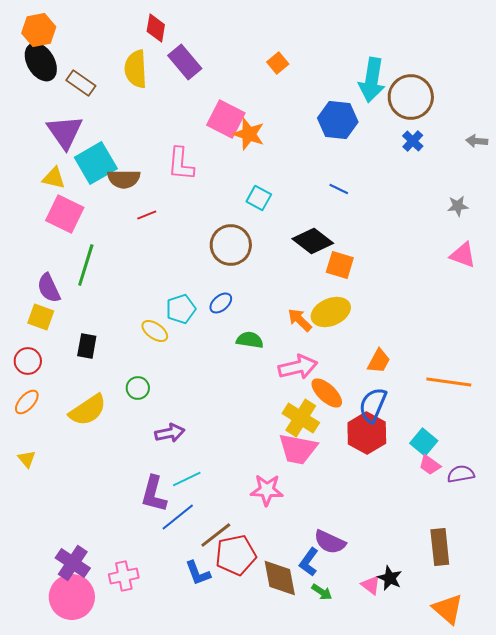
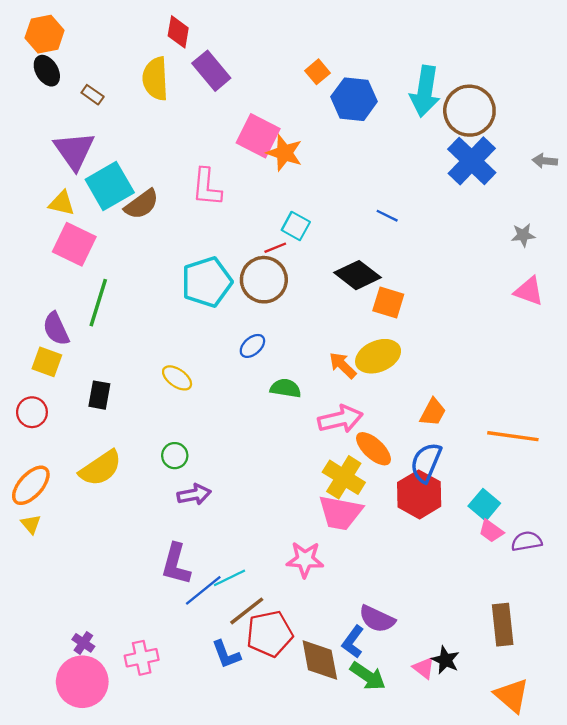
black ellipse: (41, 62) -> (47, 71), size x0.7
brown rectangle: (81, 83) -> (93, 95), size x0.7
blue hexagon: (338, 120) -> (354, 99), moved
blue cross: (413, 141) -> (472, 161), size x2.0
brown semicircle: (124, 179) -> (142, 204), turned -36
red line: (147, 215) -> (275, 248), moved
cyan pentagon: (181, 309) -> (207, 282), moved, size x1.5
green circle: (138, 388) -> (175, 456), moved
orange ellipse: (27, 402) -> (31, 485), moved, size x1.4
cyan line: (187, 479) -> (230, 578), moved
purple cross: (73, 563) -> (83, 643), size x0.6
green arrow: (322, 592) -> (368, 676), size x1.5

